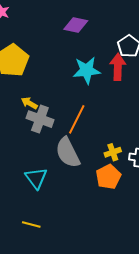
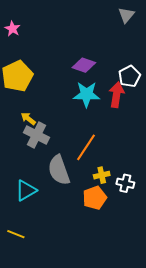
purple diamond: (76, 25) -> (84, 65), moved
orange line: (77, 119) -> (86, 147), moved
cyan triangle: (36, 178) -> (26, 191), turned 30

